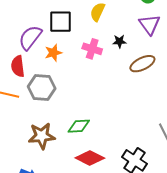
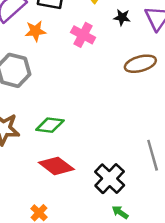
black star: (119, 41) -> (122, 17), moved

